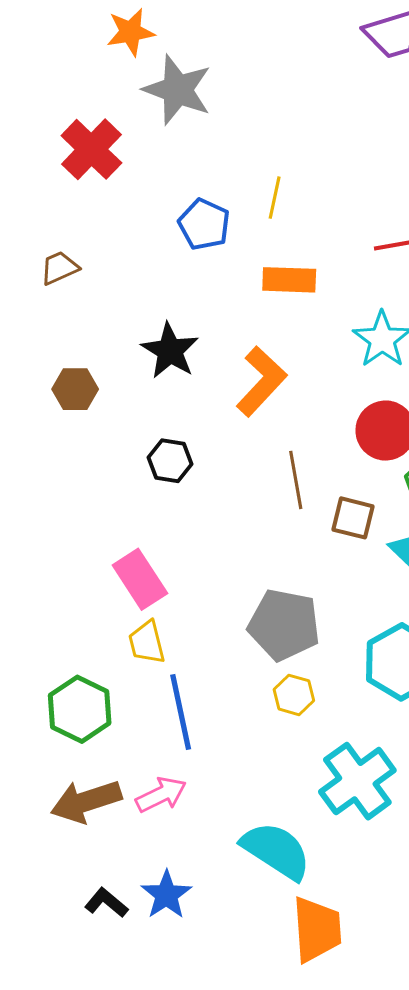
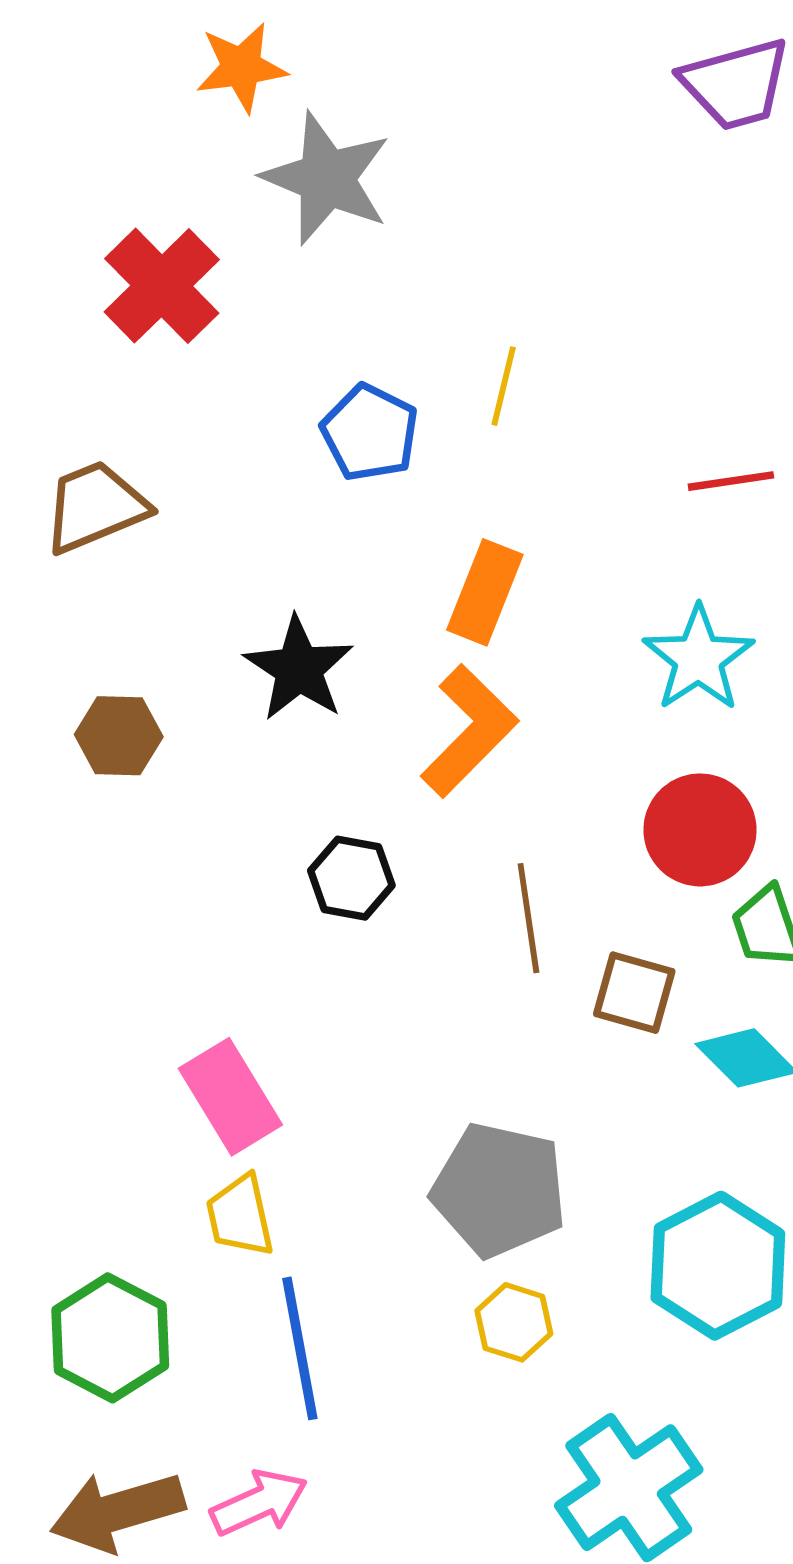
brown trapezoid: (59, 268) -> (95, 507), size x1.5
orange rectangle: (289, 280) -> (485, 592), moved, turned -72
black hexagon: (170, 461) -> (351, 878), moved

